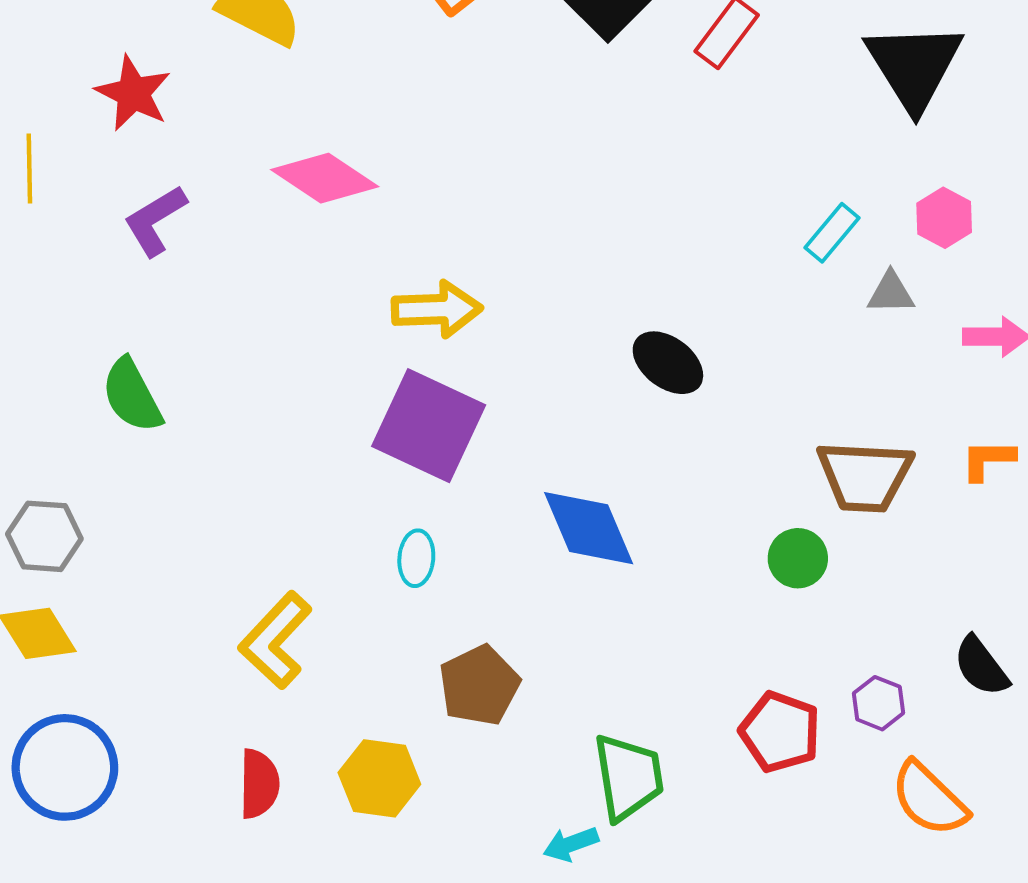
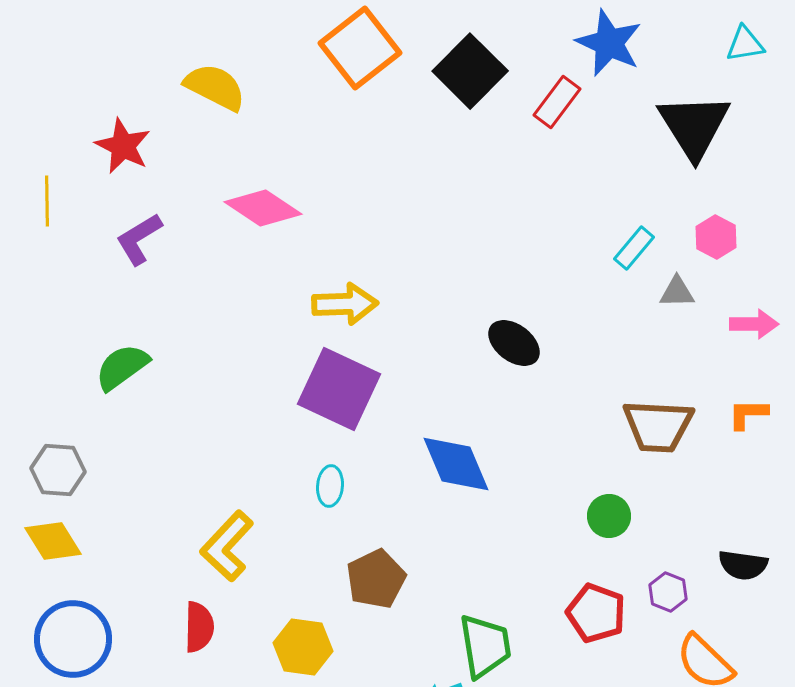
green semicircle: (132, 396) -> (122, 367), turned 82
green circle: (798, 558) -> (609, 516), moved
black semicircle: (981, 666) -> (743, 565), turned -45
red semicircle: (259, 784) -> (199, 627), moved

